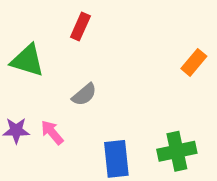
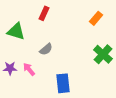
orange rectangle: (194, 62) -> (96, 18), moved
green cross: (177, 151) -> (103, 54), moved, turned -36

